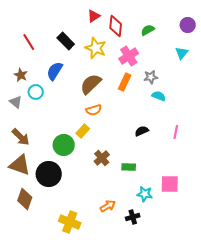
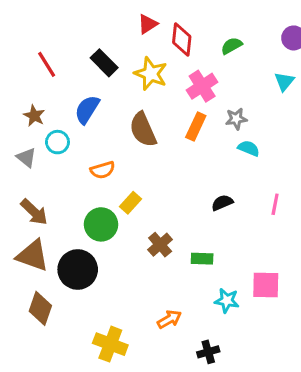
brown semicircle: (91, 84) -> (143, 130), turned -70
orange semicircle: (94, 110) -> (103, 170), moved
black cross: (133, 217) -> (208, 352), moved

